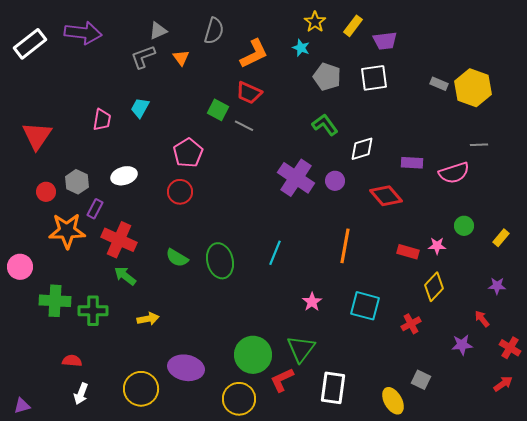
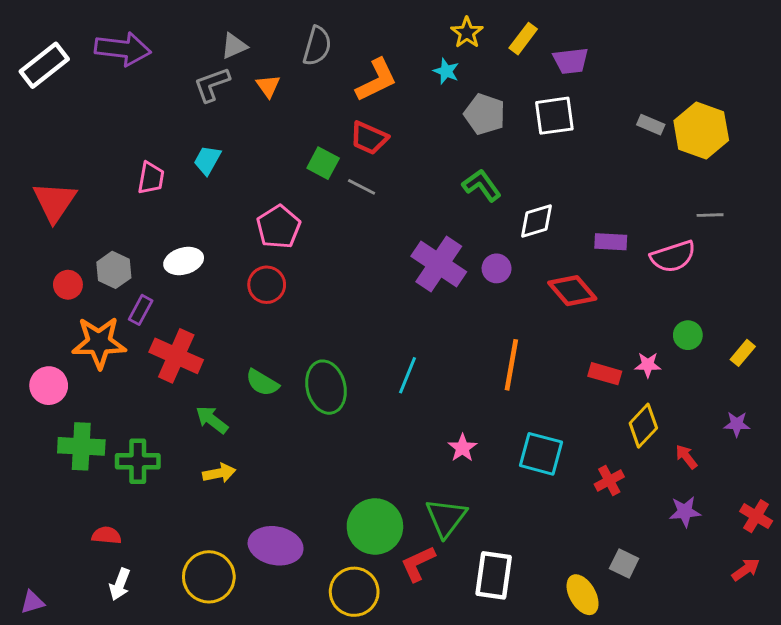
pink circle: (20, 267) -> (49, 386), moved
green arrow: (125, 276) -> (212, 420), moved
red arrow: (482, 319) -> (686, 457), moved

